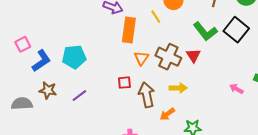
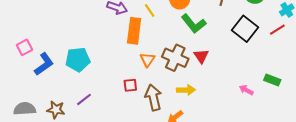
yellow line: (156, 17) -> (150, 11), moved
green L-shape: (205, 31) -> (194, 24), moved
brown star: (48, 90) -> (56, 110), moved

